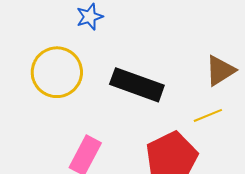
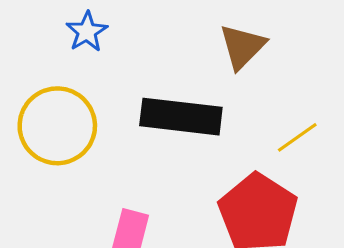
brown triangle: (220, 71) -> (242, 47), moved

